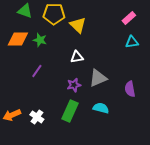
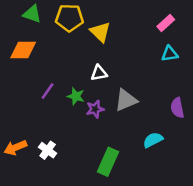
green star: (40, 40) -> (76, 96), moved
purple semicircle: (130, 89) -> (177, 108), moved
cyan semicircle: (101, 108) -> (153, 140), moved, turned -42
green rectangle: (70, 111) -> (108, 162), moved

